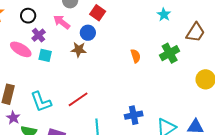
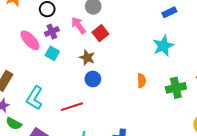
red square: (98, 13) -> (100, 33), moved
cyan star: (164, 15) -> (163, 46), moved, size x1.5
blue circle: (88, 33) -> (93, 79), moved
cyan L-shape: (41, 102) -> (35, 98), turned 35

